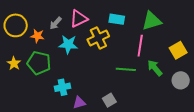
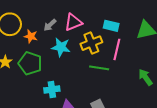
pink line: (140, 46) -> (117, 49), moved
green line: (126, 69) -> (99, 68), moved

